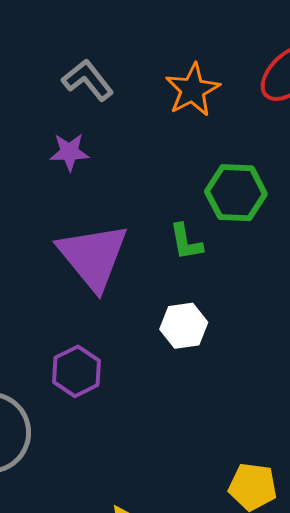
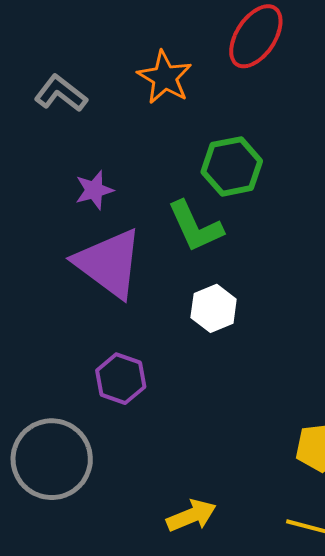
purple star: (69, 152) -> (94, 190), moved
green L-shape: (186, 242) -> (195, 226), size x1.5

